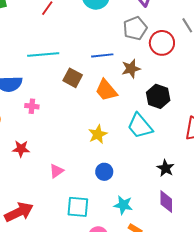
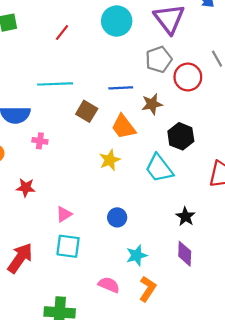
yellow star: (98, 134) -> (110, 160), moved
cyan star: (123, 205) -> (137, 255), turned -30
cyan square: (78, 207) -> (68, 246), moved
red arrow: (19, 212) -> (20, 258), turned -32

